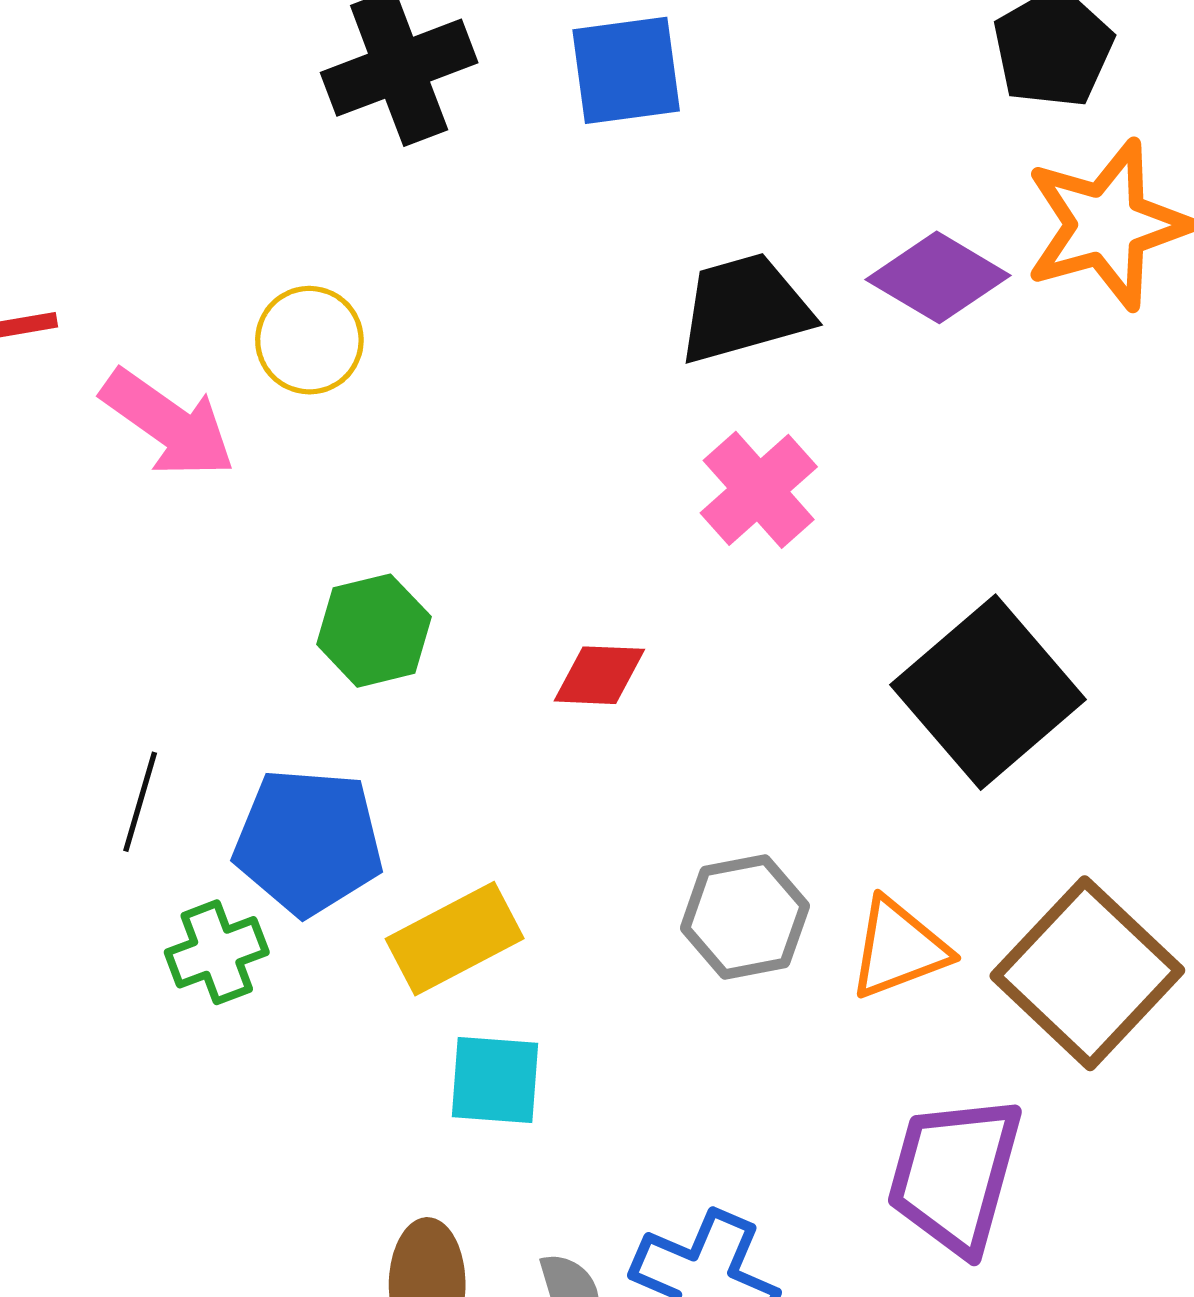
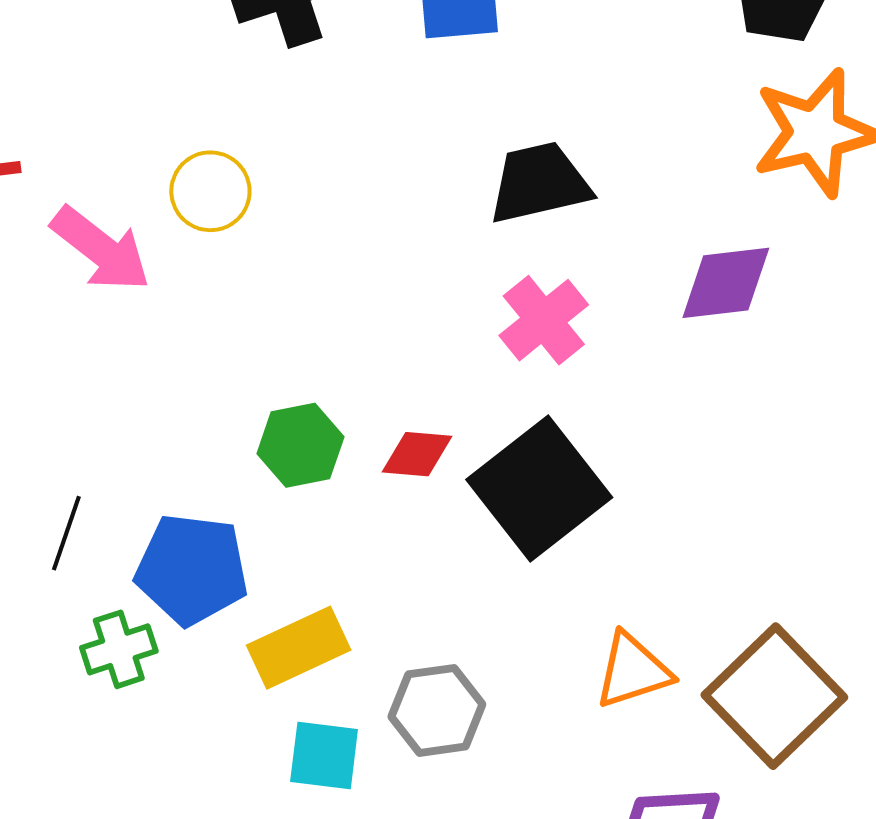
purple diamond: (938, 277) -> (726, 283), moved, turned -40
green hexagon: (374, 631) -> (300, 445), moved
black square: (988, 692) -> (539, 489), moved
gray hexagon: (745, 917) -> (437, 710), moved

